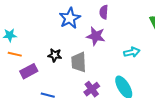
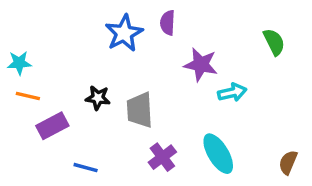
purple semicircle: (104, 12) -> (168, 23), moved
purple star: (96, 36) -> (201, 65), moved

